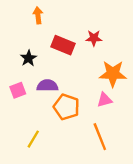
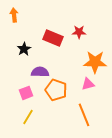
orange arrow: (38, 15) -> (14, 15), moved
pink square: (18, 90) -> (26, 93), moved

